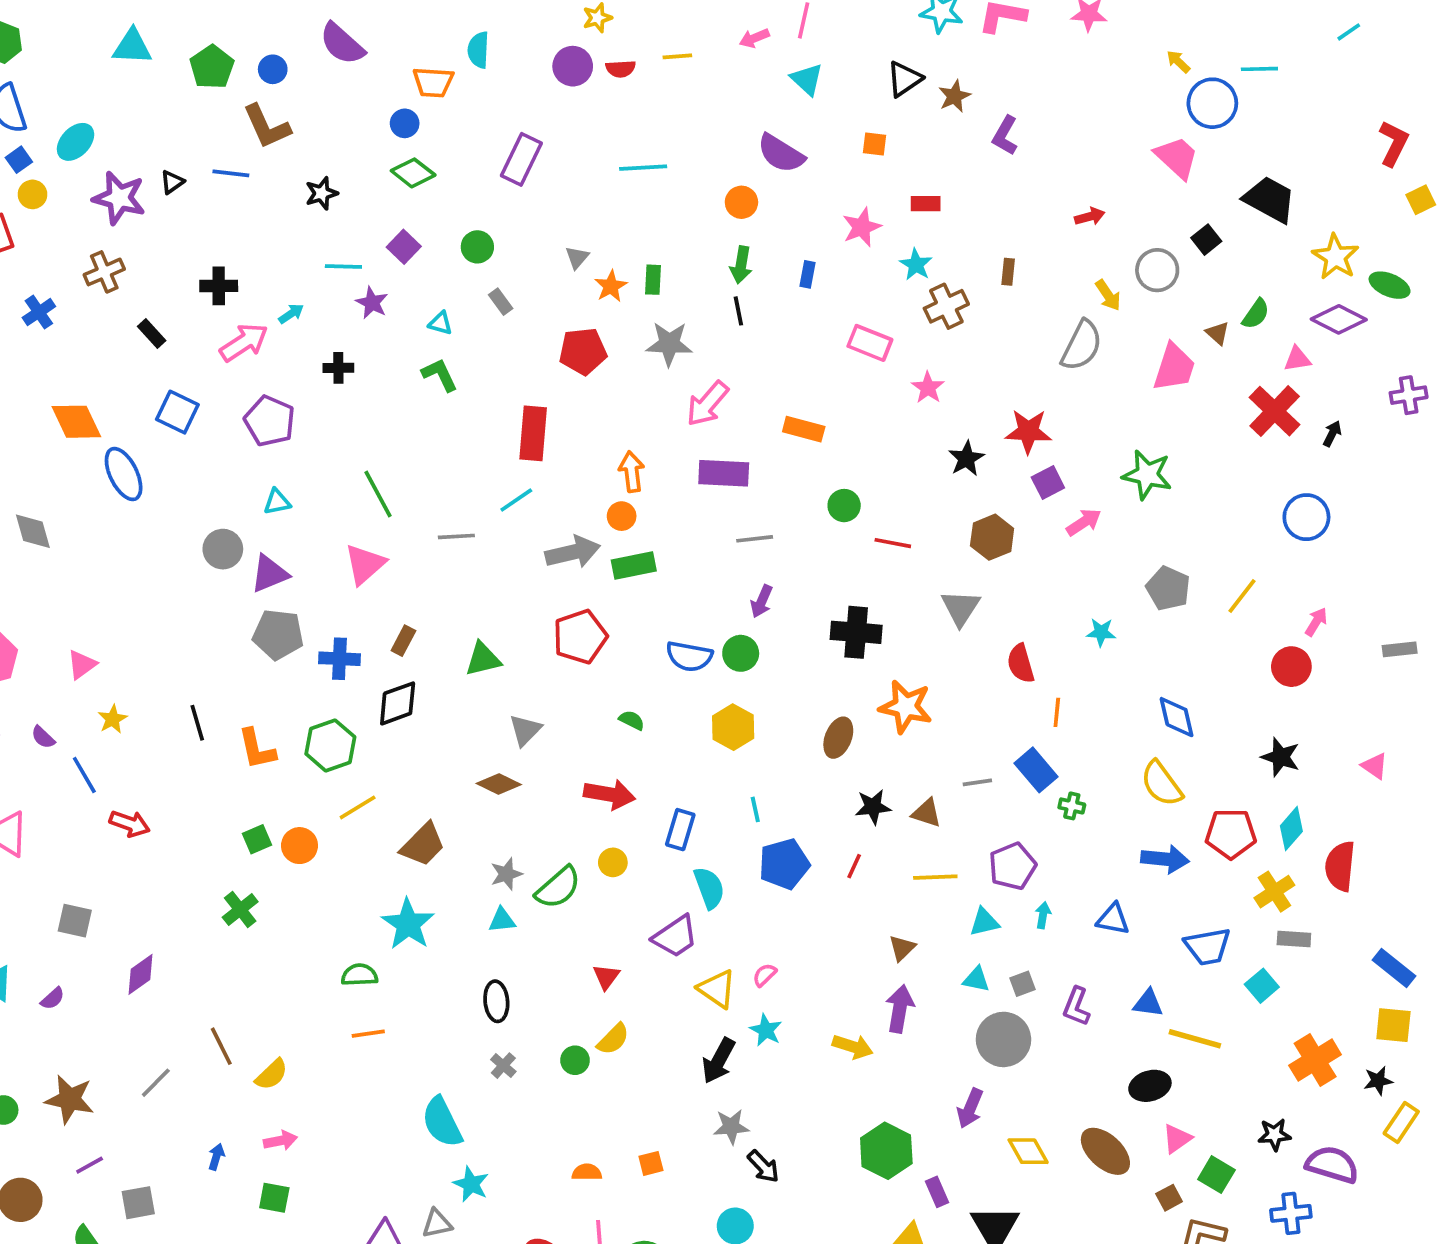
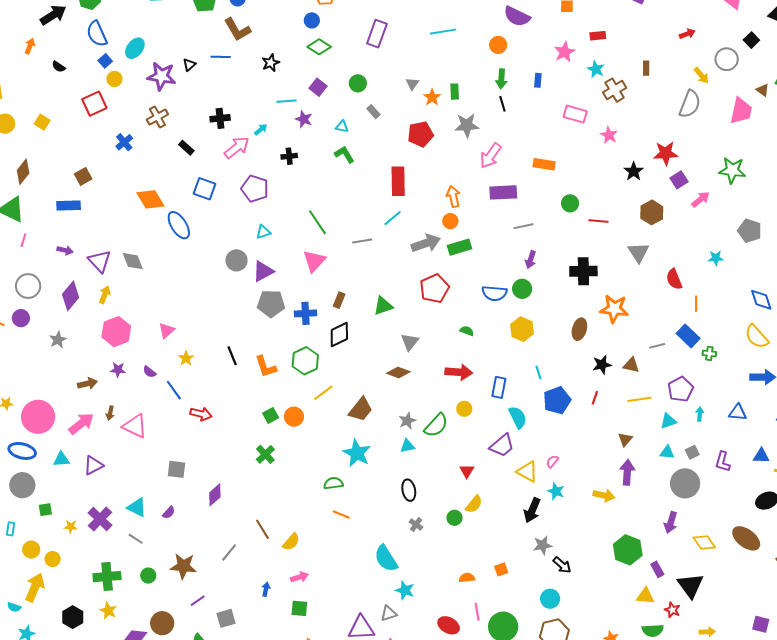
orange line: (368, 1034) -> (341, 515), turned 36

